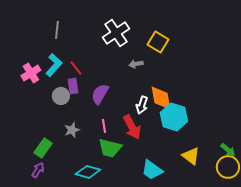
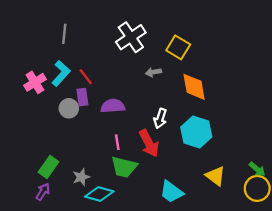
purple semicircle: (100, 94) -> (113, 106), turned 55
orange diamond: (161, 98) -> (194, 87), moved
gray star: (72, 130) -> (81, 177), moved

